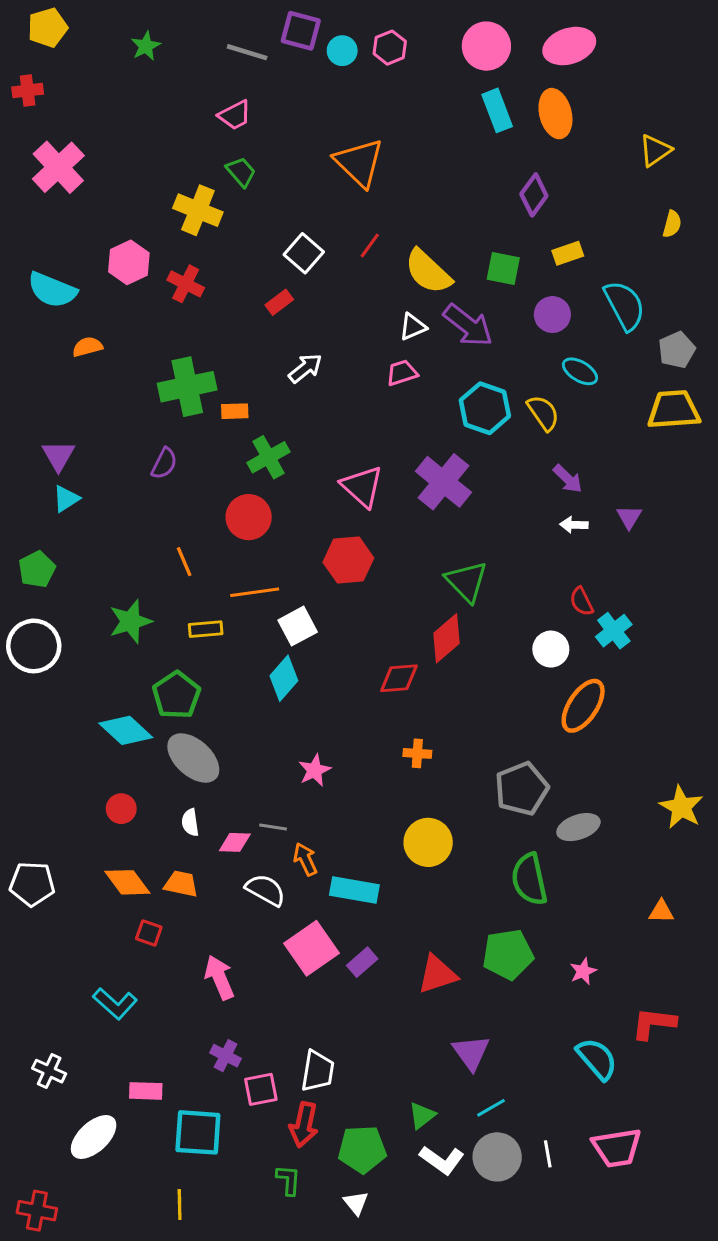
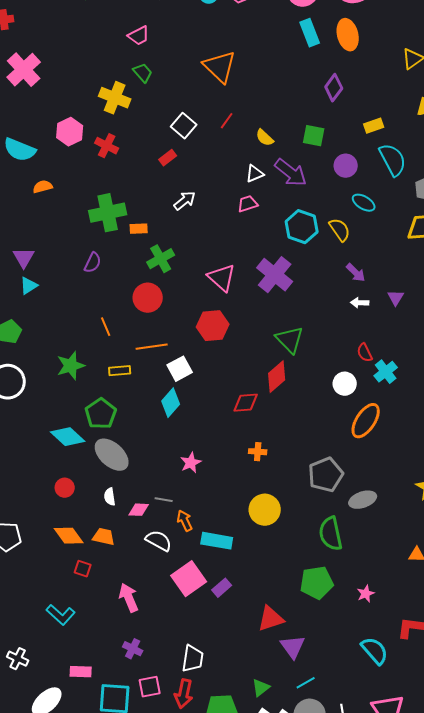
yellow rectangle: (568, 253) -> (374, 126), moved
yellow semicircle: (428, 272) -> (265, 138), size x0.6
red triangle: (437, 974) -> (271, 619), moved
pink square: (261, 1089) -> (150, 687), moved

